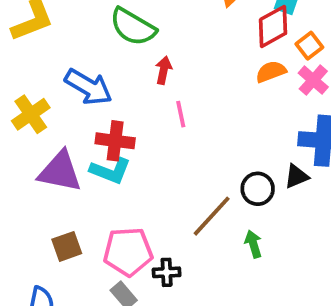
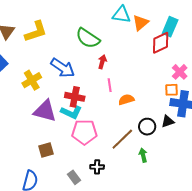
orange square: (309, 46) -> (172, 90), moved, turned 32
orange semicircle: (271, 72) -> (126, 100), moved
pink pentagon: (128, 252) -> (84, 132), moved

